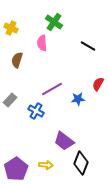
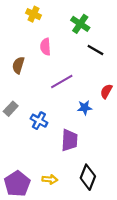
green cross: (54, 22) -> (80, 24), moved
yellow cross: (11, 28) -> (33, 14), moved
purple line: (52, 89) -> (62, 82), moved
purple trapezoid: (64, 141) -> (69, 140), moved, turned -125

